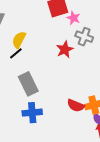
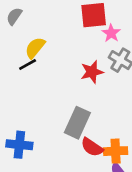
gray rectangle: (28, 84) -> (77, 123), moved, turned 40
blue cross: (32, 113) -> (19, 145), moved

